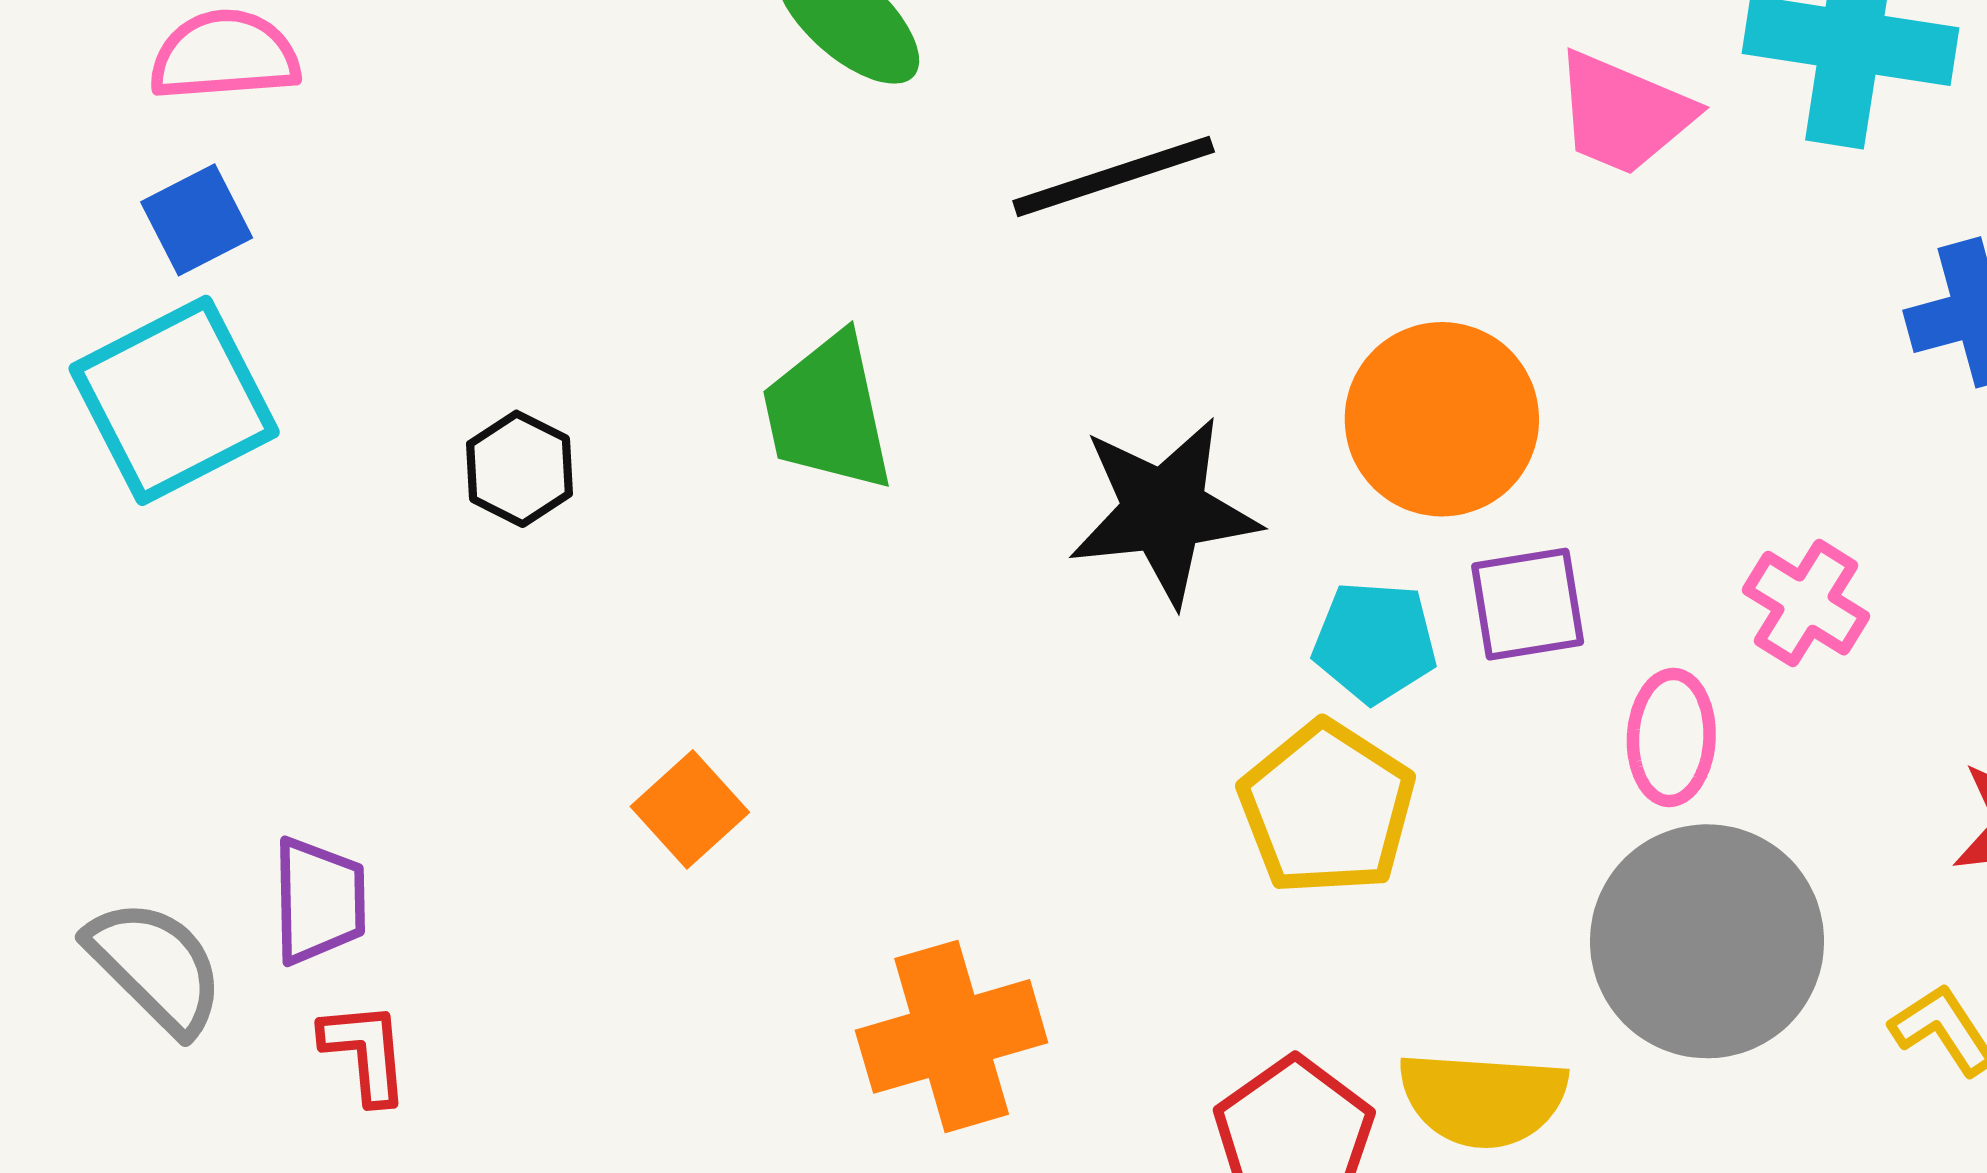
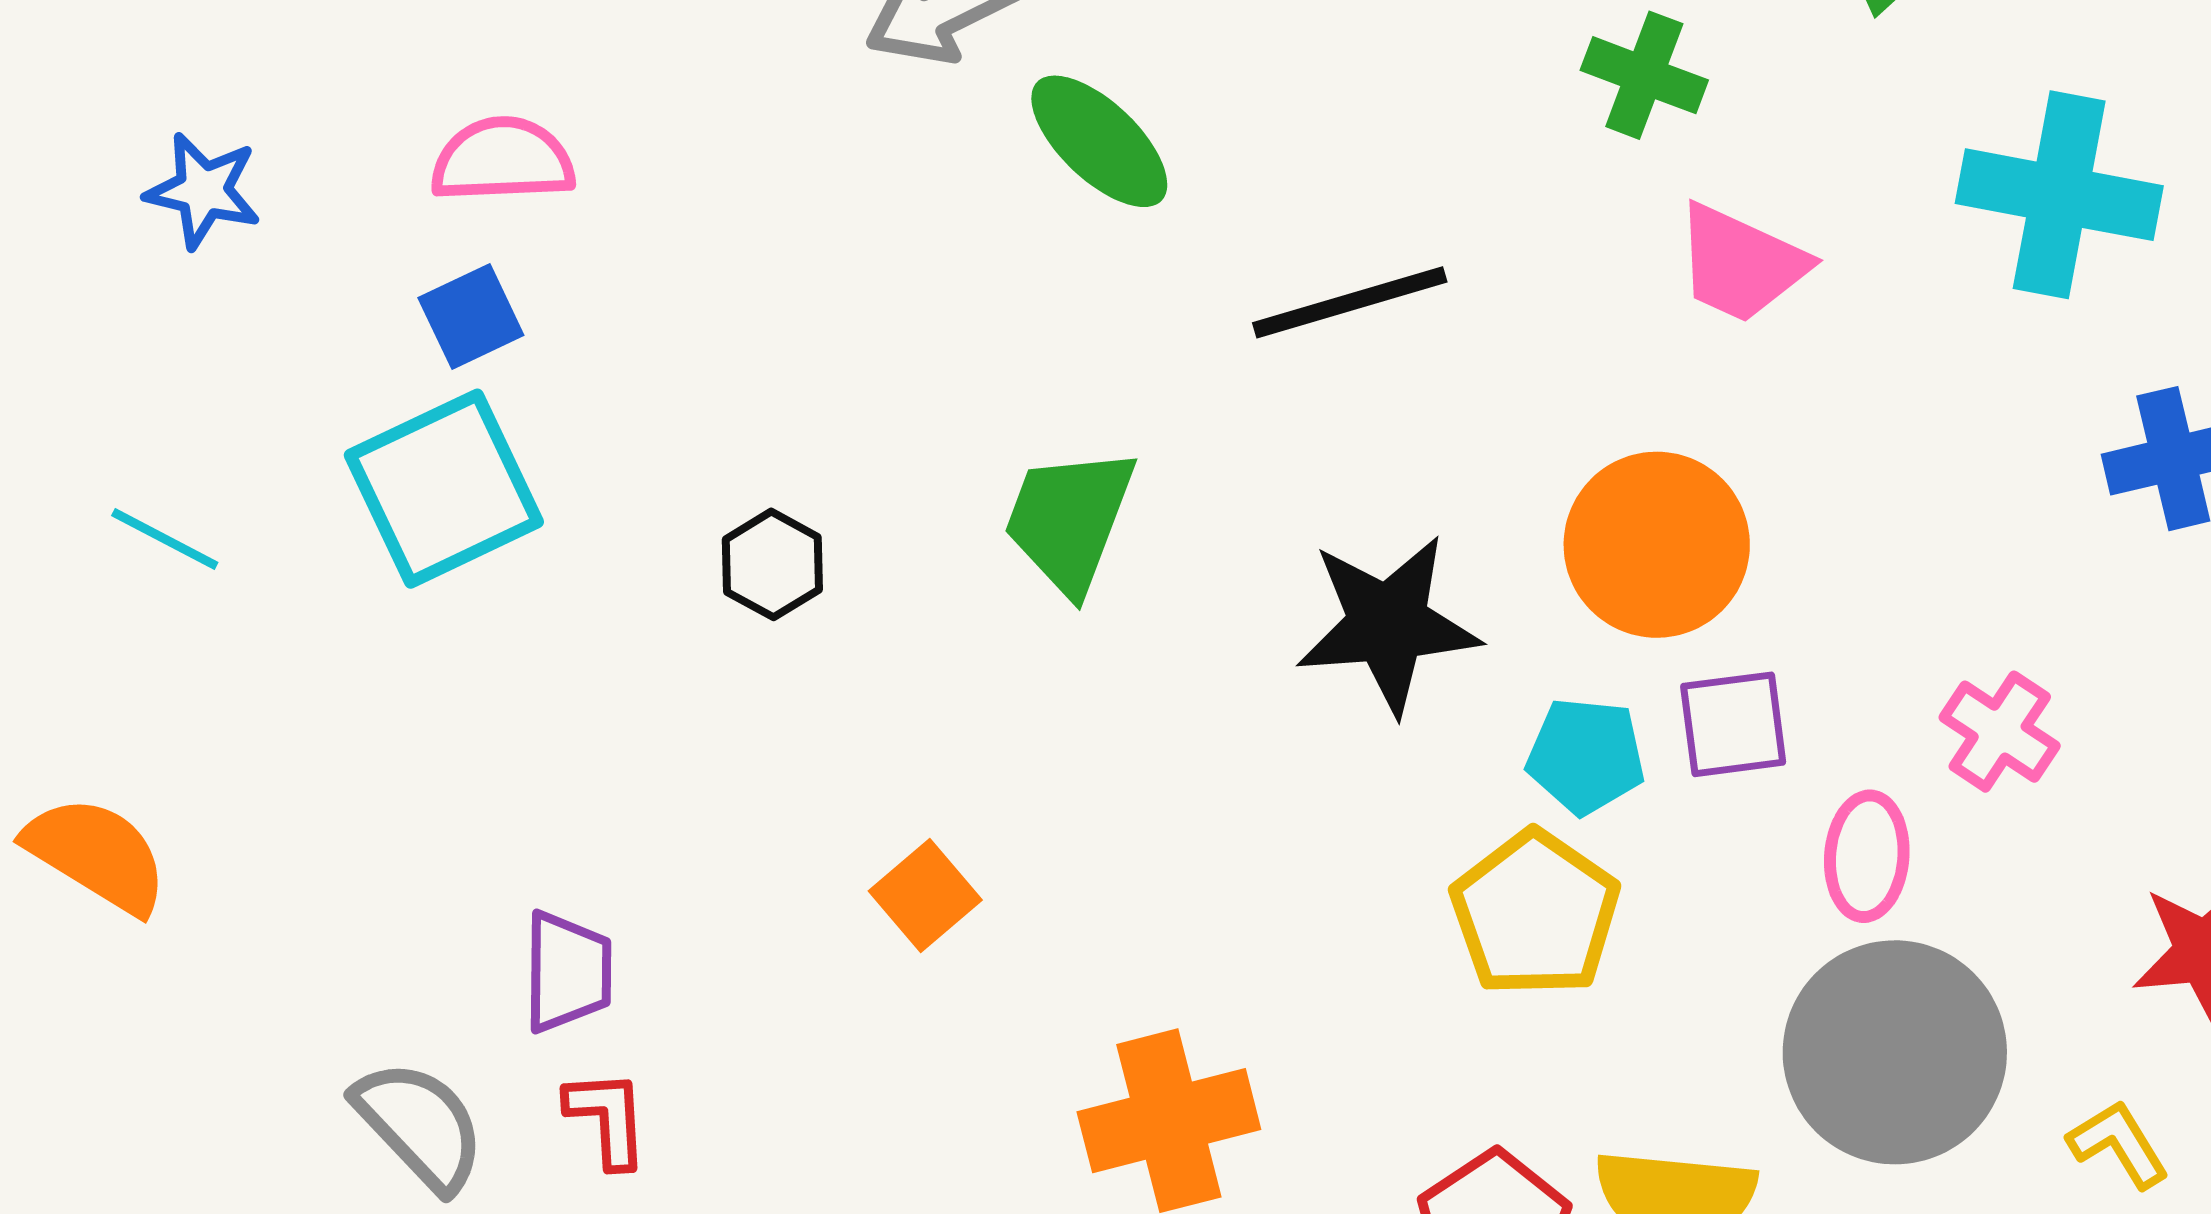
pink trapezoid: (1624, 113) -> (1741, 264), moved
green trapezoid: (828, 413) -> (1069, 520), turned 31
gray semicircle: (155, 967) -> (420, 1125), moved

